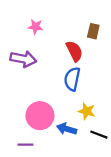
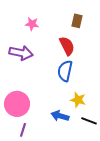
brown rectangle: (93, 31) -> (77, 21), moved
pink circle: (40, 116) -> (17, 104), moved
purple line: (25, 145) -> (23, 130), turned -72

